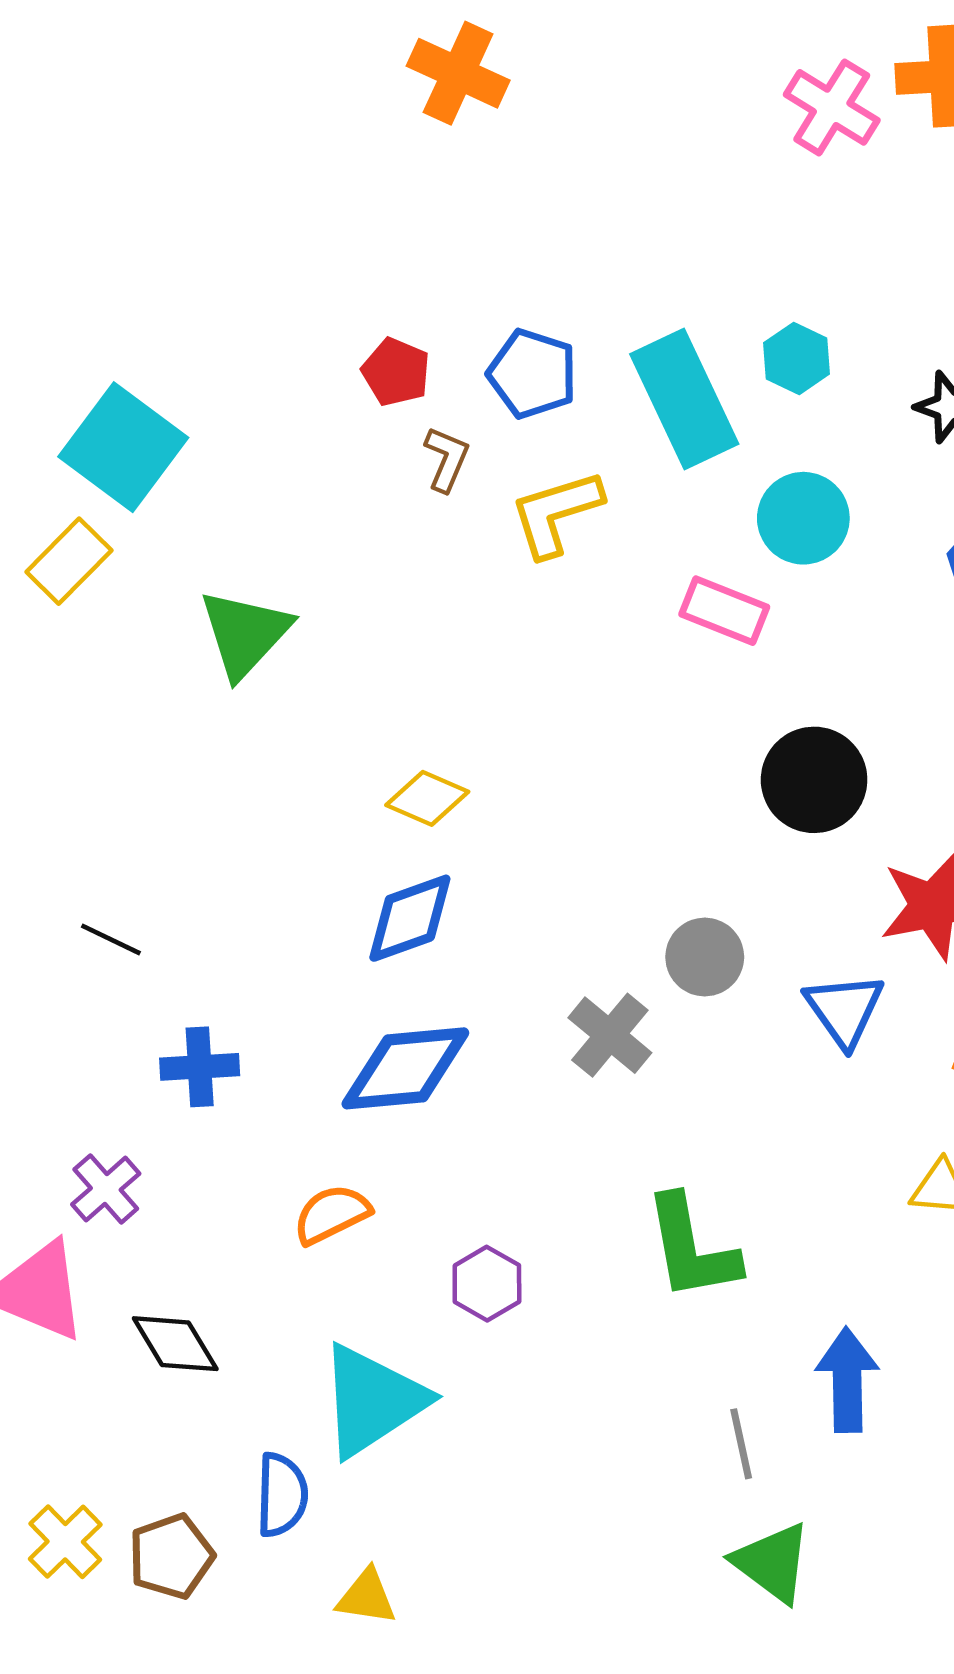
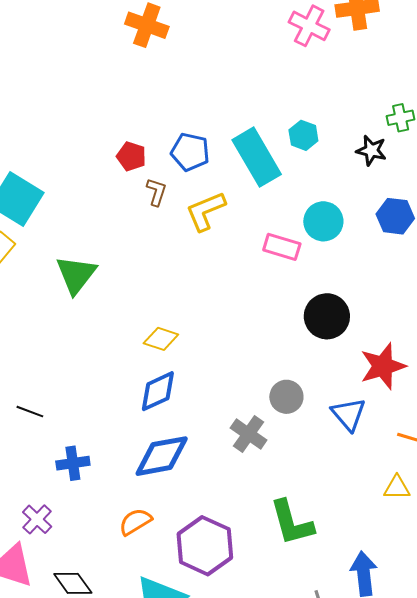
cyan circle: (803, 518) -> (323, 221), moved
purple hexagon: (487, 1284) -> (205, 546), size x1.8

